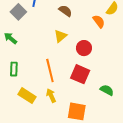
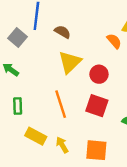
brown semicircle: (65, 11) -> (62, 32), moved
yellow triangle: (60, 36) -> (70, 62), size x1.5
yellow arrow: (51, 96) -> (62, 145), moved

